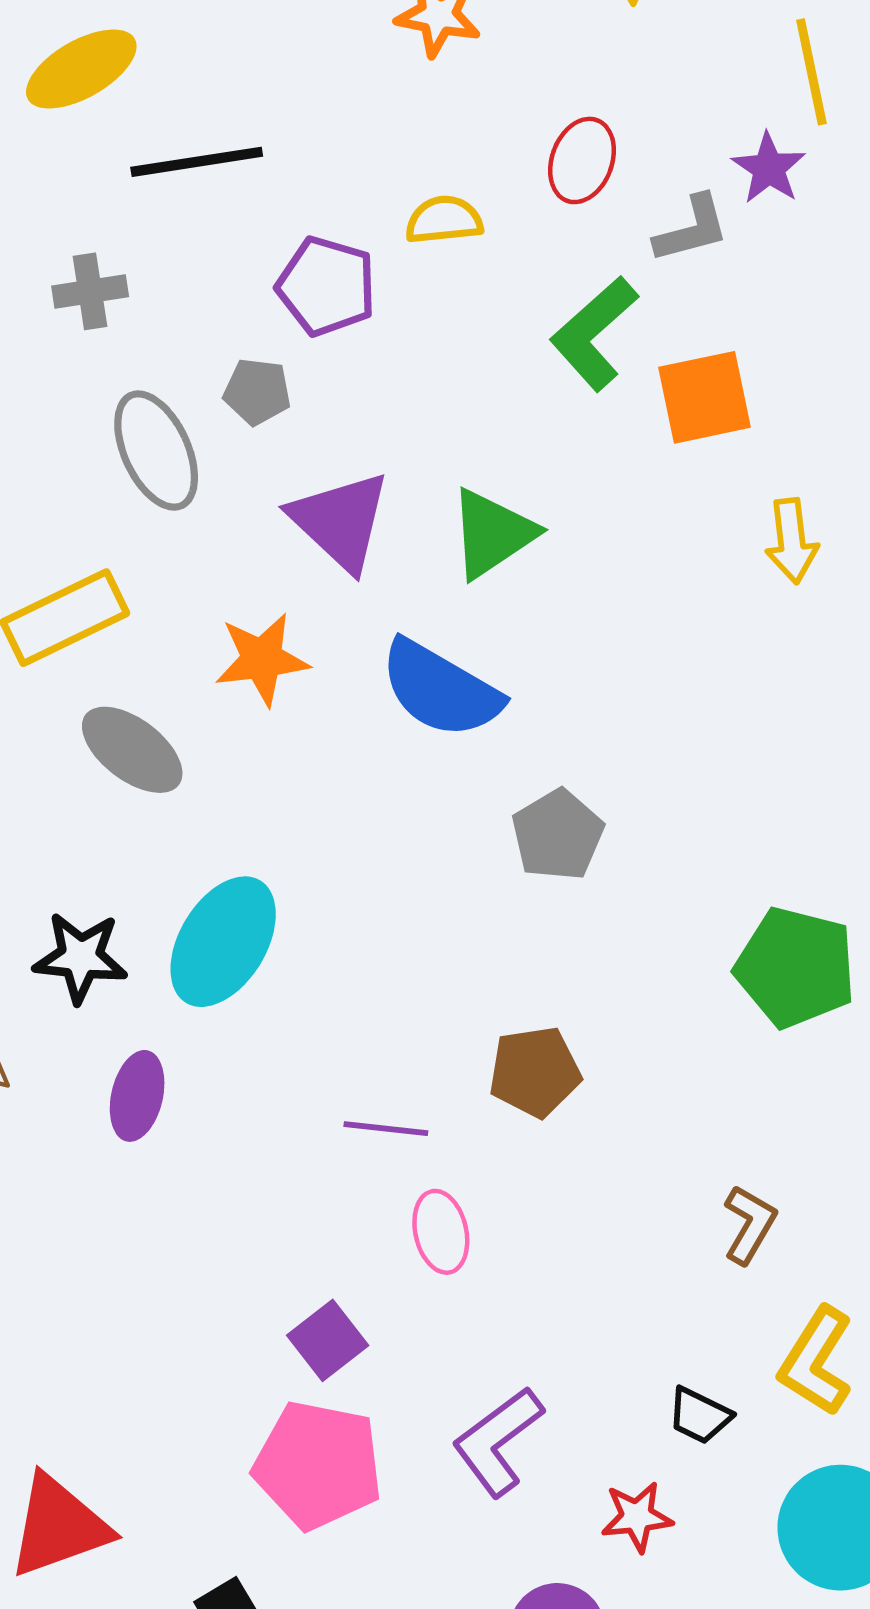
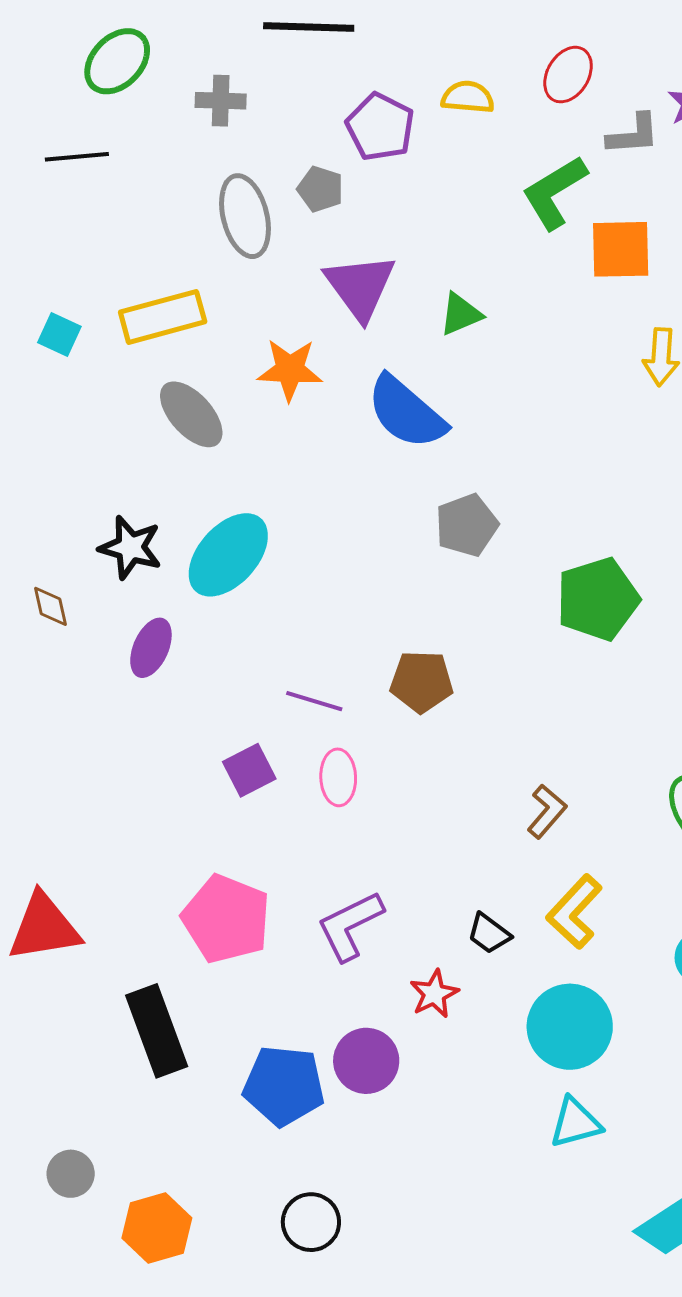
green triangle: (492, 533) -> (461, 314), size x0.7
green pentagon: (796, 967) -> (598, 599), moved, turned 30
purple square: (328, 1340) -> (249, 770), moved
red star: (637, 1517) -> (434, 994), turned -30

